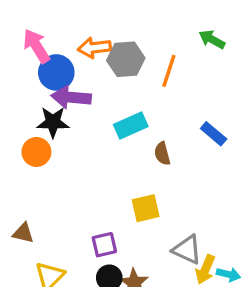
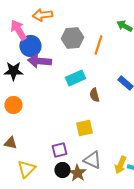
orange arrow: (94, 48) -> (42, 15), moved
black star: (53, 122) -> (13, 71), moved
orange circle: (36, 152) -> (13, 105), moved
gray triangle: (187, 250) -> (92, 160), moved

